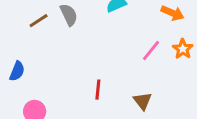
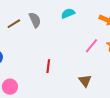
red line: (98, 90) -> (48, 66), moved

